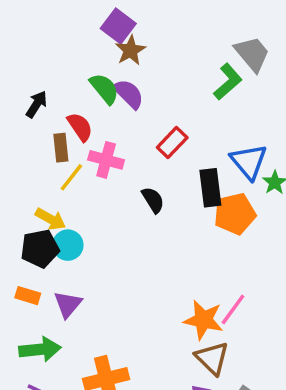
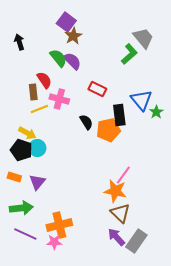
black arrow: (37, 104) -> (19, 42), moved, turned -49
red rectangle: (172, 143) -> (97, 89), turned 72
yellow line: (71, 177) -> (39, 109), turned 30
orange pentagon: (235, 214) -> (108, 130), moved
black pentagon: (40, 249) -> (21, 150), turned 30
pink line: (233, 309) -> (123, 175), moved

